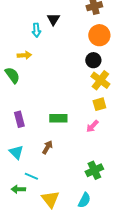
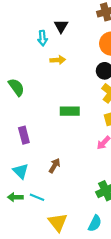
yellow arrow: (24, 55) -> (58, 60), moved
green rectangle: (58, 118) -> (70, 111), moved
green arrow: (18, 189) -> (15, 197), moved

